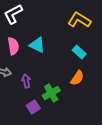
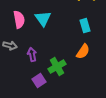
cyan triangle: (37, 45) -> (43, 19), turned 30
cyan rectangle: (79, 52) -> (85, 26), turned 32

